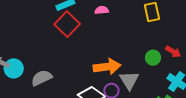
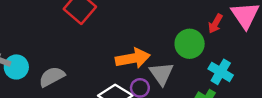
red arrow: (173, 52) -> (215, 24), moved, turned 91
green circle: (153, 58) -> (190, 44), size x1.5

